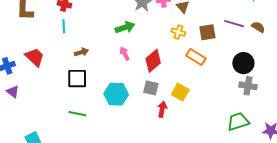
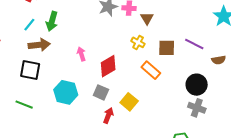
cyan line: (64, 26) -> (29, 25), moved, turned 32
green arrow: (125, 27) -> (52, 21), moved, turned 114
brown semicircle: (258, 27) -> (219, 60), moved, turned 128
brown arrow: (81, 52) -> (39, 45), size x1.5

